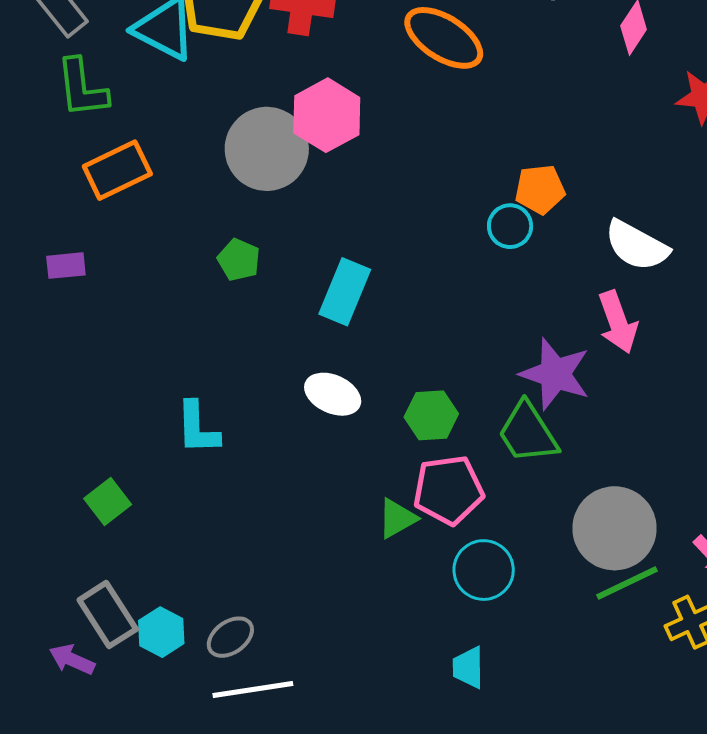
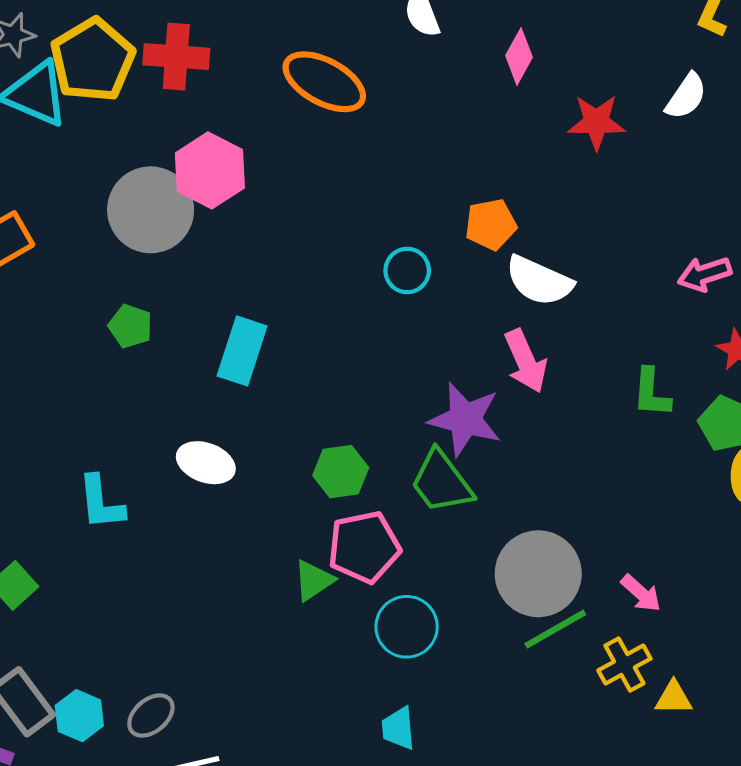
orange pentagon: (540, 189) -> (491, 224), moved
white ellipse: (333, 394) -> (206, 463), moved

